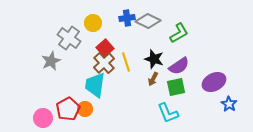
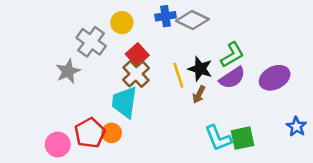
green L-shape: (179, 33) -> (232, 55), moved
yellow line: (126, 62) -> (178, 75), moved
purple ellipse: (214, 82) -> (275, 78), moved
green square: (176, 87) -> (243, 138), moved

